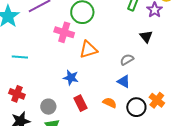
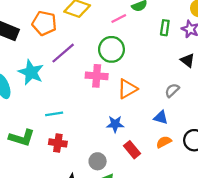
blue triangle: (124, 81) -> (161, 117), moved
red cross: (17, 94) -> (58, 143), moved
orange semicircle: (110, 103) -> (164, 142), turned -40

